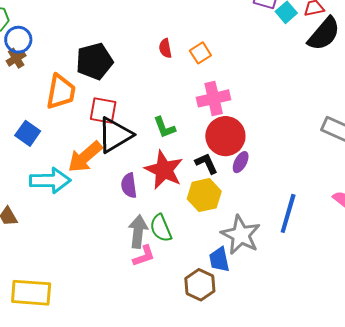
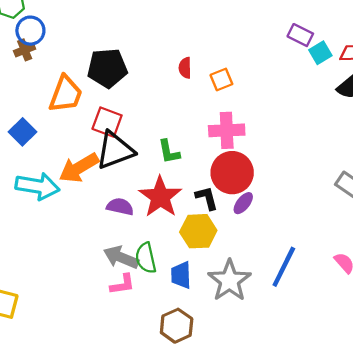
purple semicircle: (129, 185) -> (120, 207), turned 100
gray arrow: (138, 232) -> (121, 257), turned -84
blue trapezoid: (219, 260) -> (181, 275), moved

